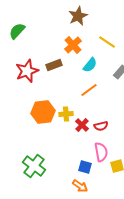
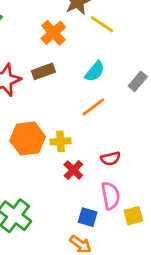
yellow line: (107, 42) -> (102, 24), moved
orange cross: (73, 45) -> (53, 33), moved
red cross: (82, 125) -> (73, 170), moved

